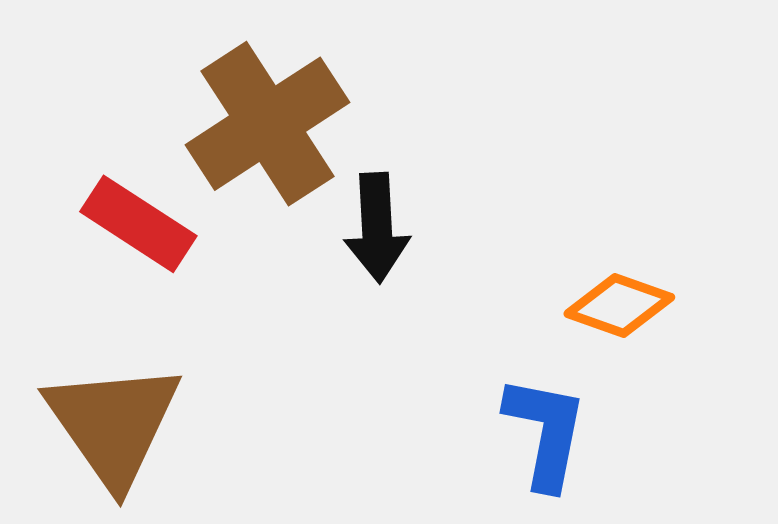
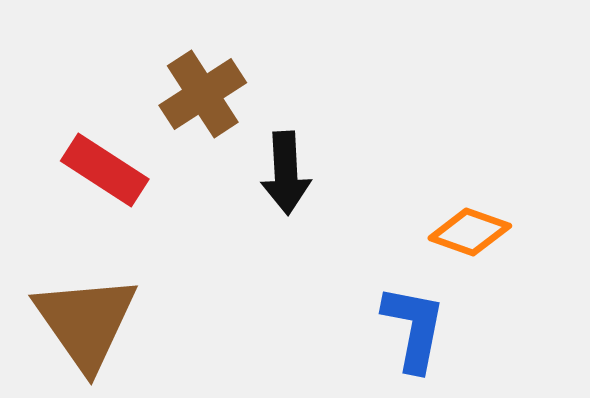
brown cross: (267, 124) -> (203, 94), size x0.7

